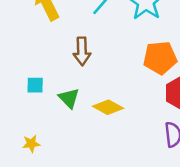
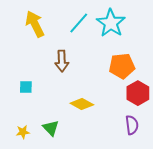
green triangle: (69, 98) -> (51, 128), moved

